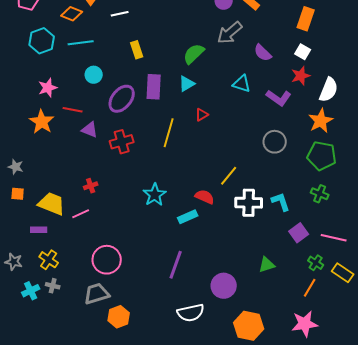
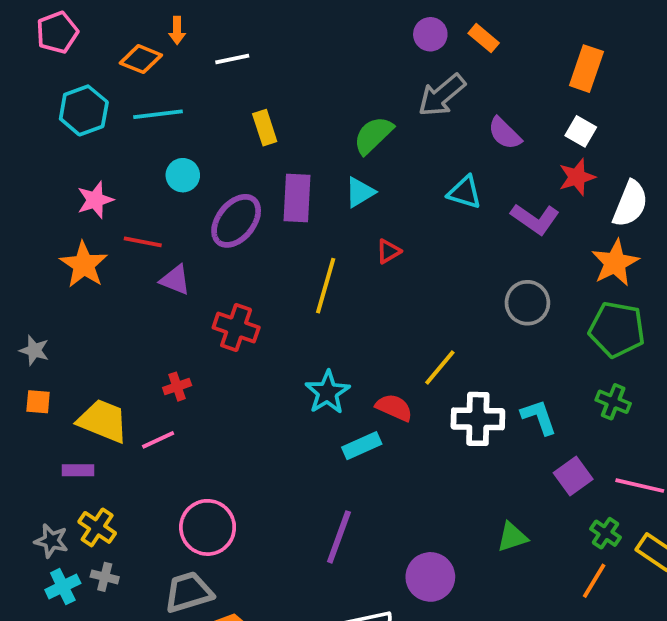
red cross: (122, 142) -> (236, 328), moved, turned 35
cyan star: (155, 195) -> (328, 392), moved
gray star: (14, 262) -> (51, 541), moved

